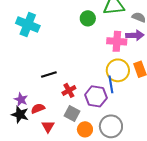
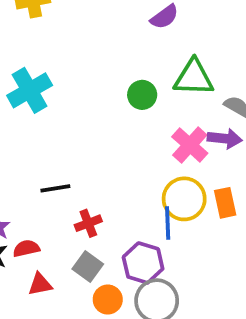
cyan cross: (28, 24) -> (30, 90), turned 30
pink cross: (117, 41) -> (190, 145), turned 30
purple hexagon: (96, 96) -> (143, 263), moved
red triangle: (48, 126) -> (40, 284), turned 40

